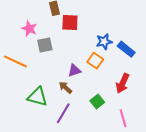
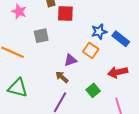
pink star: (29, 29) -> (19, 12), moved
red arrow: (123, 83) -> (118, 72), turned 54
green triangle: (37, 97) -> (18, 88), moved

